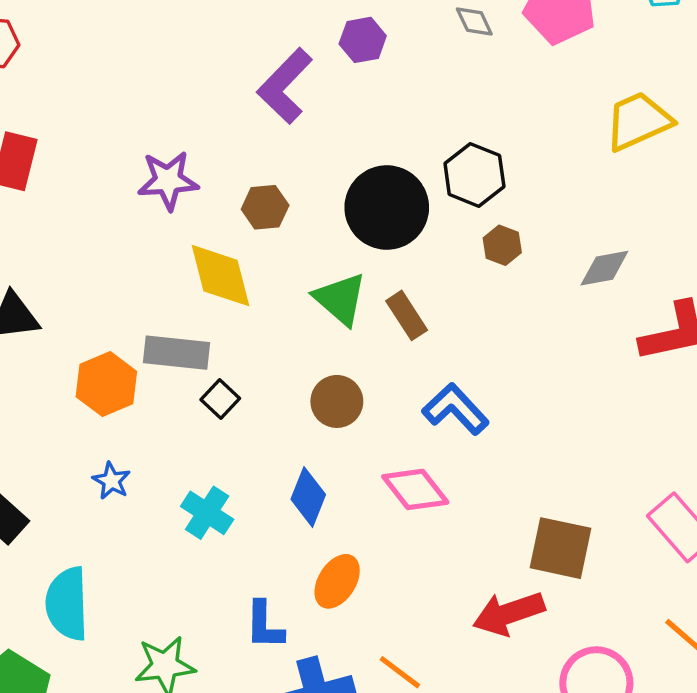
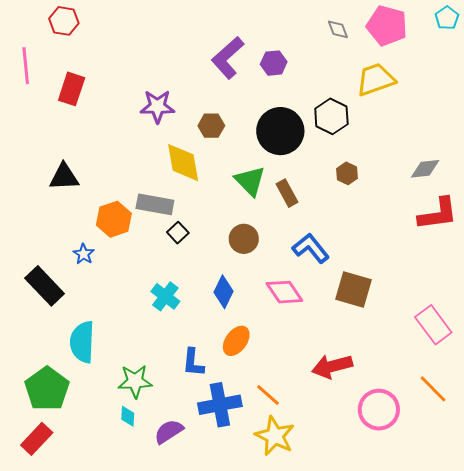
purple hexagon: (363, 40) -> (274, 63), moved
yellow trapezoid: (638, 121) -> (376, 80), moved
brown hexagon: (502, 245) -> (347, 173), moved
gray diamond: (604, 268) -> (425, 169), moved
blue star: (111, 481) -> (84, 254), moved
brown square: (560, 548) -> (353, 289), moved

